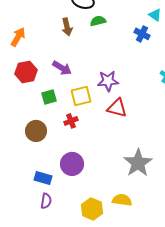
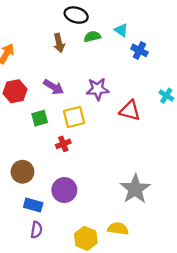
cyan triangle: (155, 15) -> (121, 30), moved
purple star: (108, 81) -> (98, 89), moved
red triangle: (117, 108) -> (130, 111), moved
brown circle: (36, 131) -> (22, 172), moved

